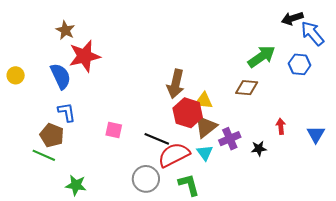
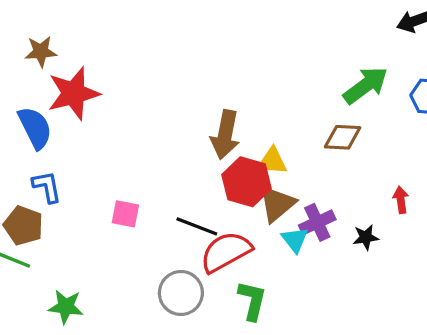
brown star: (65, 30) -> (41, 52), turned -30
cyan triangle: (205, 153) -> (295, 240), moved
green L-shape: (189, 185) -> (252, 301), turned 30

